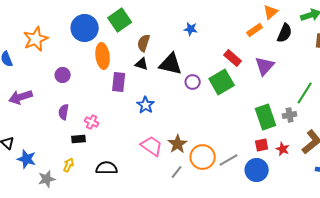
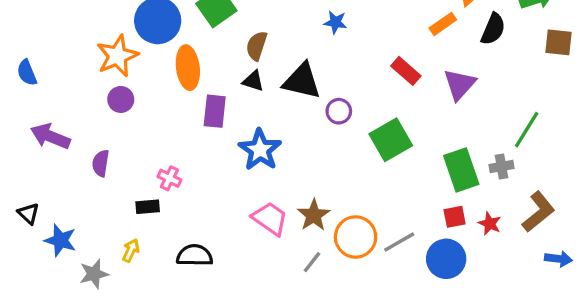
orange star: (36, 39) -> (117, 56), moved
green square: (222, 82) -> (391, 140), moved
purple arrow: (21, 97) -> (50, 136), turned 40
blue star: (146, 105) -> (260, 150), size x1.4
purple semicircle: (64, 112) -> (101, 163), moved

